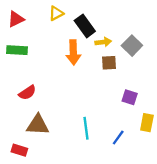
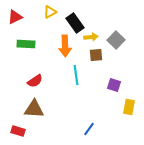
green rectangle: (17, 50) -> (26, 44), moved
red semicircle: (27, 93) -> (35, 81), moved
cyan line: (86, 128) -> (76, 75), moved
blue line: (118, 137) -> (89, 129), moved

